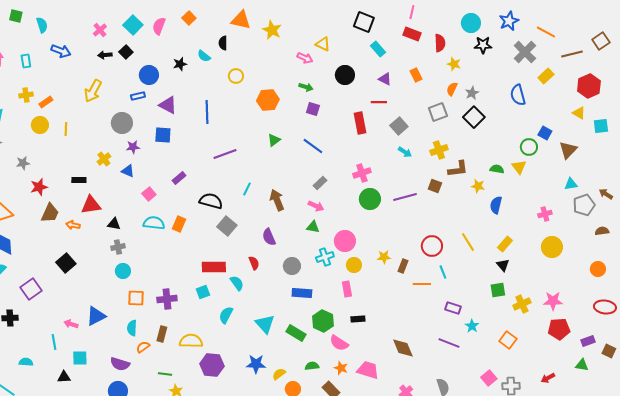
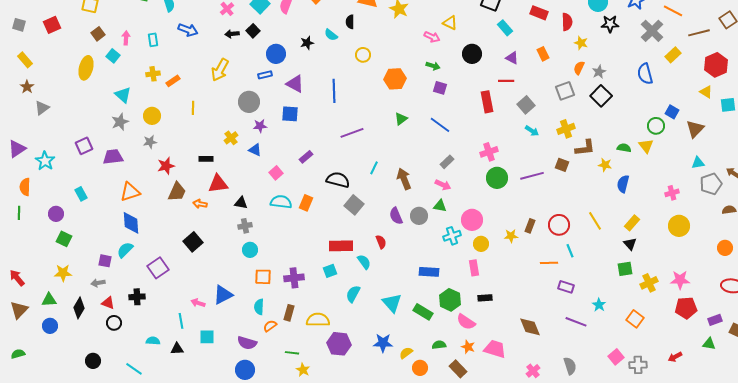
yellow circle: (40, 125) -> (152, 116), moved
gray circle: (292, 266) -> (419, 216), moved
brown rectangle: (403, 266) -> (530, 226), moved
purple rectangle: (453, 308) -> (566, 287), moved
black triangle: (64, 377) -> (177, 349), moved

